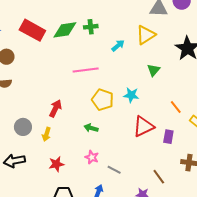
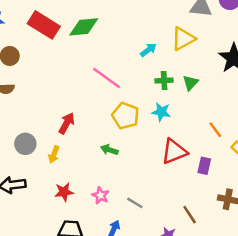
green cross: (91, 27) -> (164, 80), moved
pink line: (86, 70) -> (107, 78), turned 40
pink star: (92, 157) -> (101, 195), moved

